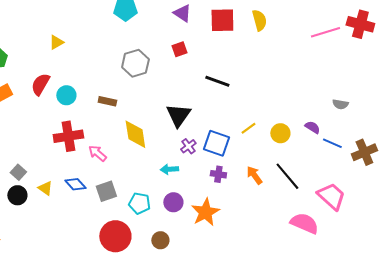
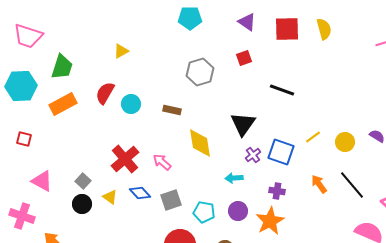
red cross: (68, 136) -> (125, 159), moved, turned -32
purple cross: (218, 174) -> (277, 191), moved

